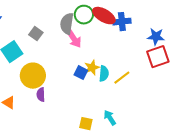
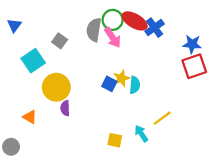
blue cross: (122, 22) -> (155, 28), turned -30
pink arrow: (74, 39) -> (113, 38), moved
yellow line: (122, 78) -> (162, 118), moved

